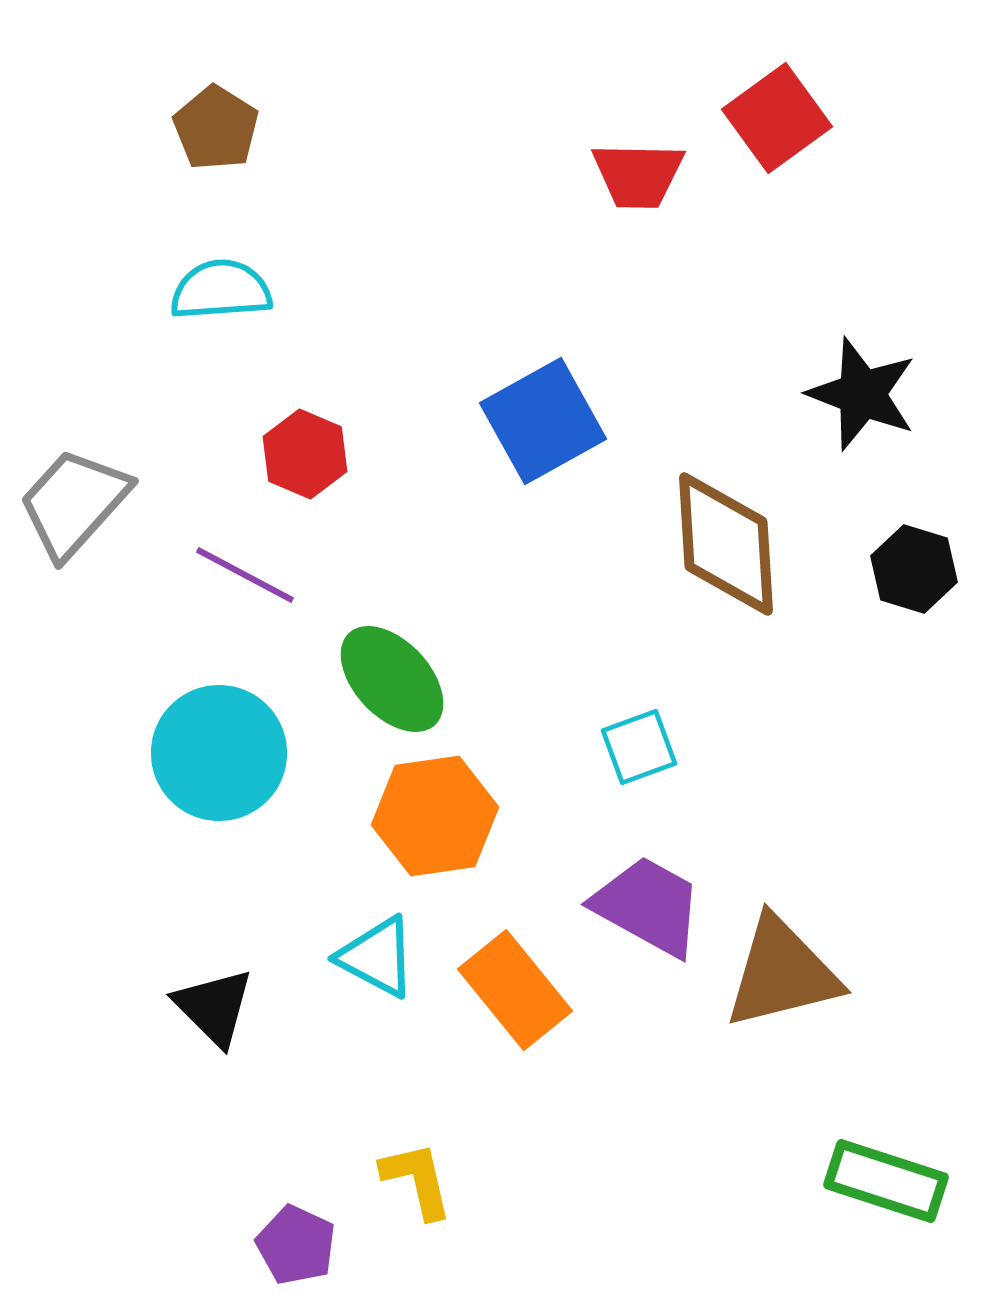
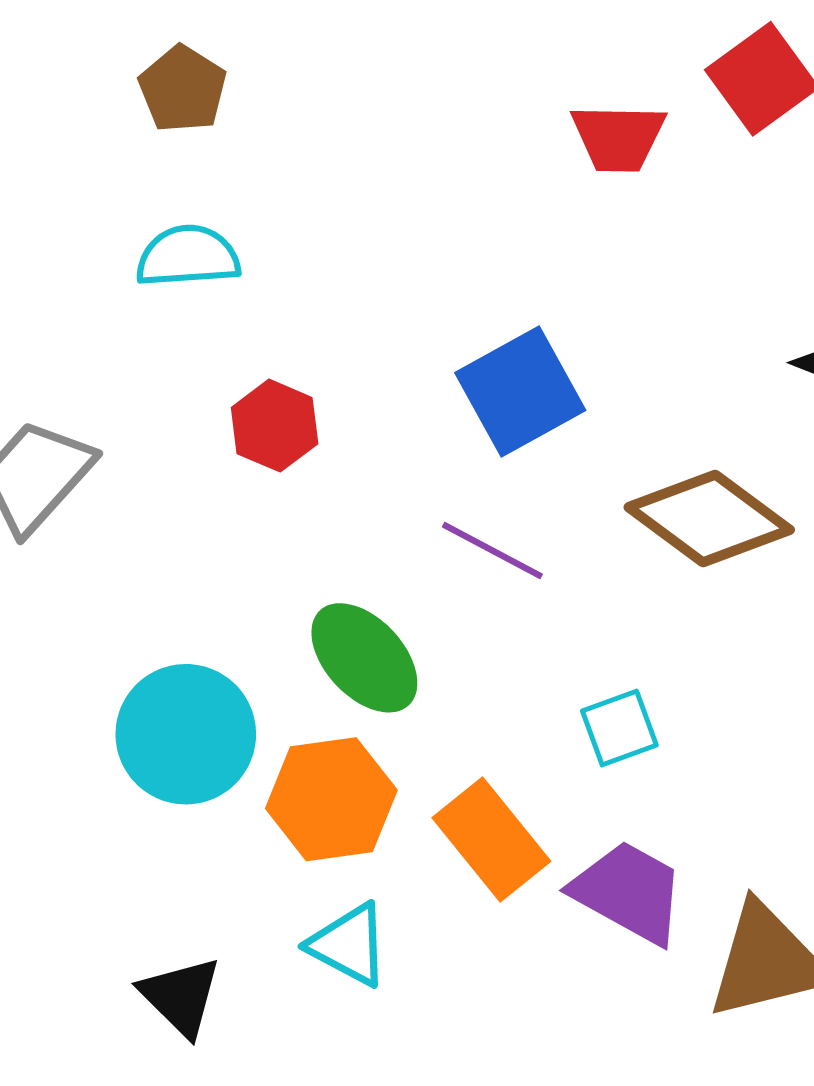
brown diamond: (726, 544) -> (709, 518), turned -50
purple line: (245, 575) -> (492, 550), moved
orange hexagon: (435, 816) -> (331, 799), moved
orange rectangle: (515, 990) -> (491, 839), moved

